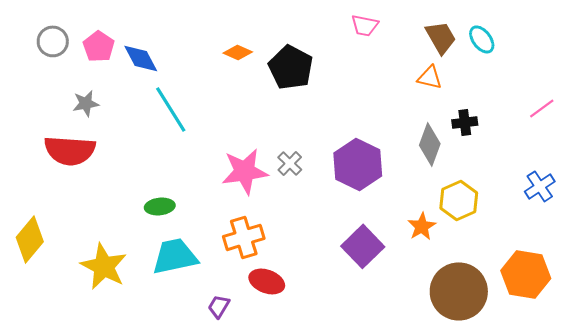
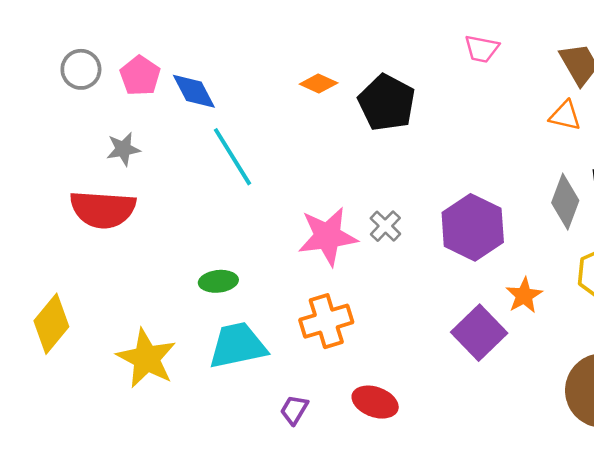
orange star: (422, 226) -> (524, 295), moved
red ellipse: (267, 281) -> (375, 402), moved

